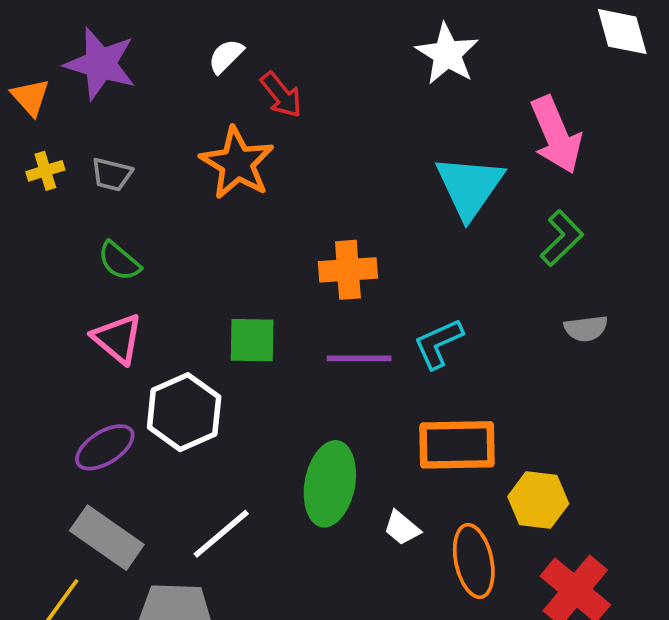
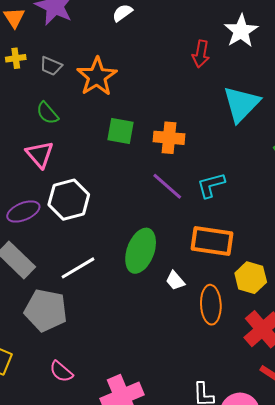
red arrow: (281, 95) -> (201, 54), moved, turned 40
orange star: (237, 163) -> (97, 77), moved
green square: (252, 340) -> (120, 131), moved
purple line: (359, 358) -> (167, 186), turned 32

